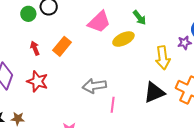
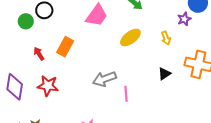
yellow ellipse: (123, 39) -> (130, 37), moved
yellow arrow: (163, 58) -> (166, 38), size x0.6
black triangle: (154, 92) -> (164, 74), size x0.6

